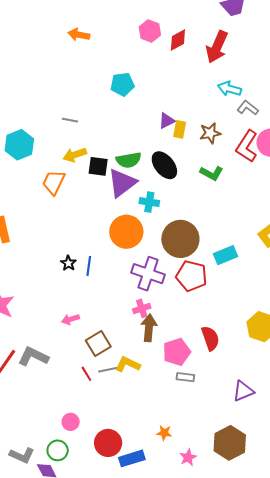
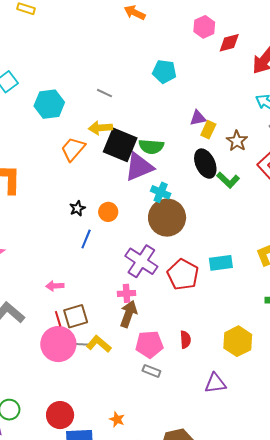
brown star: (210, 133) -> (237, 141), turned 30
black ellipse: (164, 165) -> (205, 164), moved
black square: (98, 166) -> (120, 145), size x1.6
orange circle: (126, 232) -> (108, 212), moved, size x0.6
brown circle: (180, 239) -> (167, 218), moved
black star: (68, 263) -> (77, 208), moved
red semicircle: (210, 338) -> (185, 340), size x0.7
red line: (86, 374) -> (58, 319), moved
purple triangle: (243, 391) -> (215, 383), moved
pink circle: (71, 422) -> (58, 344), moved, size x2.0

